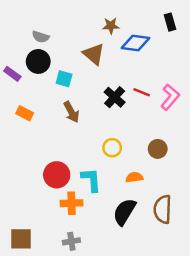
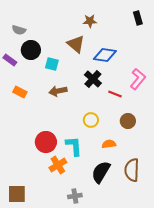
gray semicircle: (41, 37) -> (19, 30), moved
blue diamond: (136, 43) -> (105, 55), moved
red line: (142, 92) -> (115, 94), moved
brown arrow: (71, 112) -> (58, 91), turned 108
orange cross: (71, 203) -> (58, 165), turned -30
gray cross: (71, 241) -> (75, 196), moved

